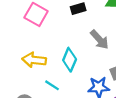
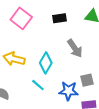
cyan line: (52, 85) -> (38, 85), moved

